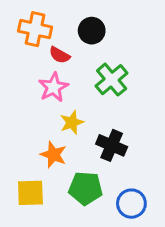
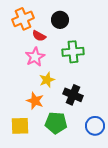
orange cross: (35, 29) -> (23, 19), turned -35
green cross: (112, 80) -> (73, 52), turned 35
blue circle: (131, 204) -> (95, 126), moved

